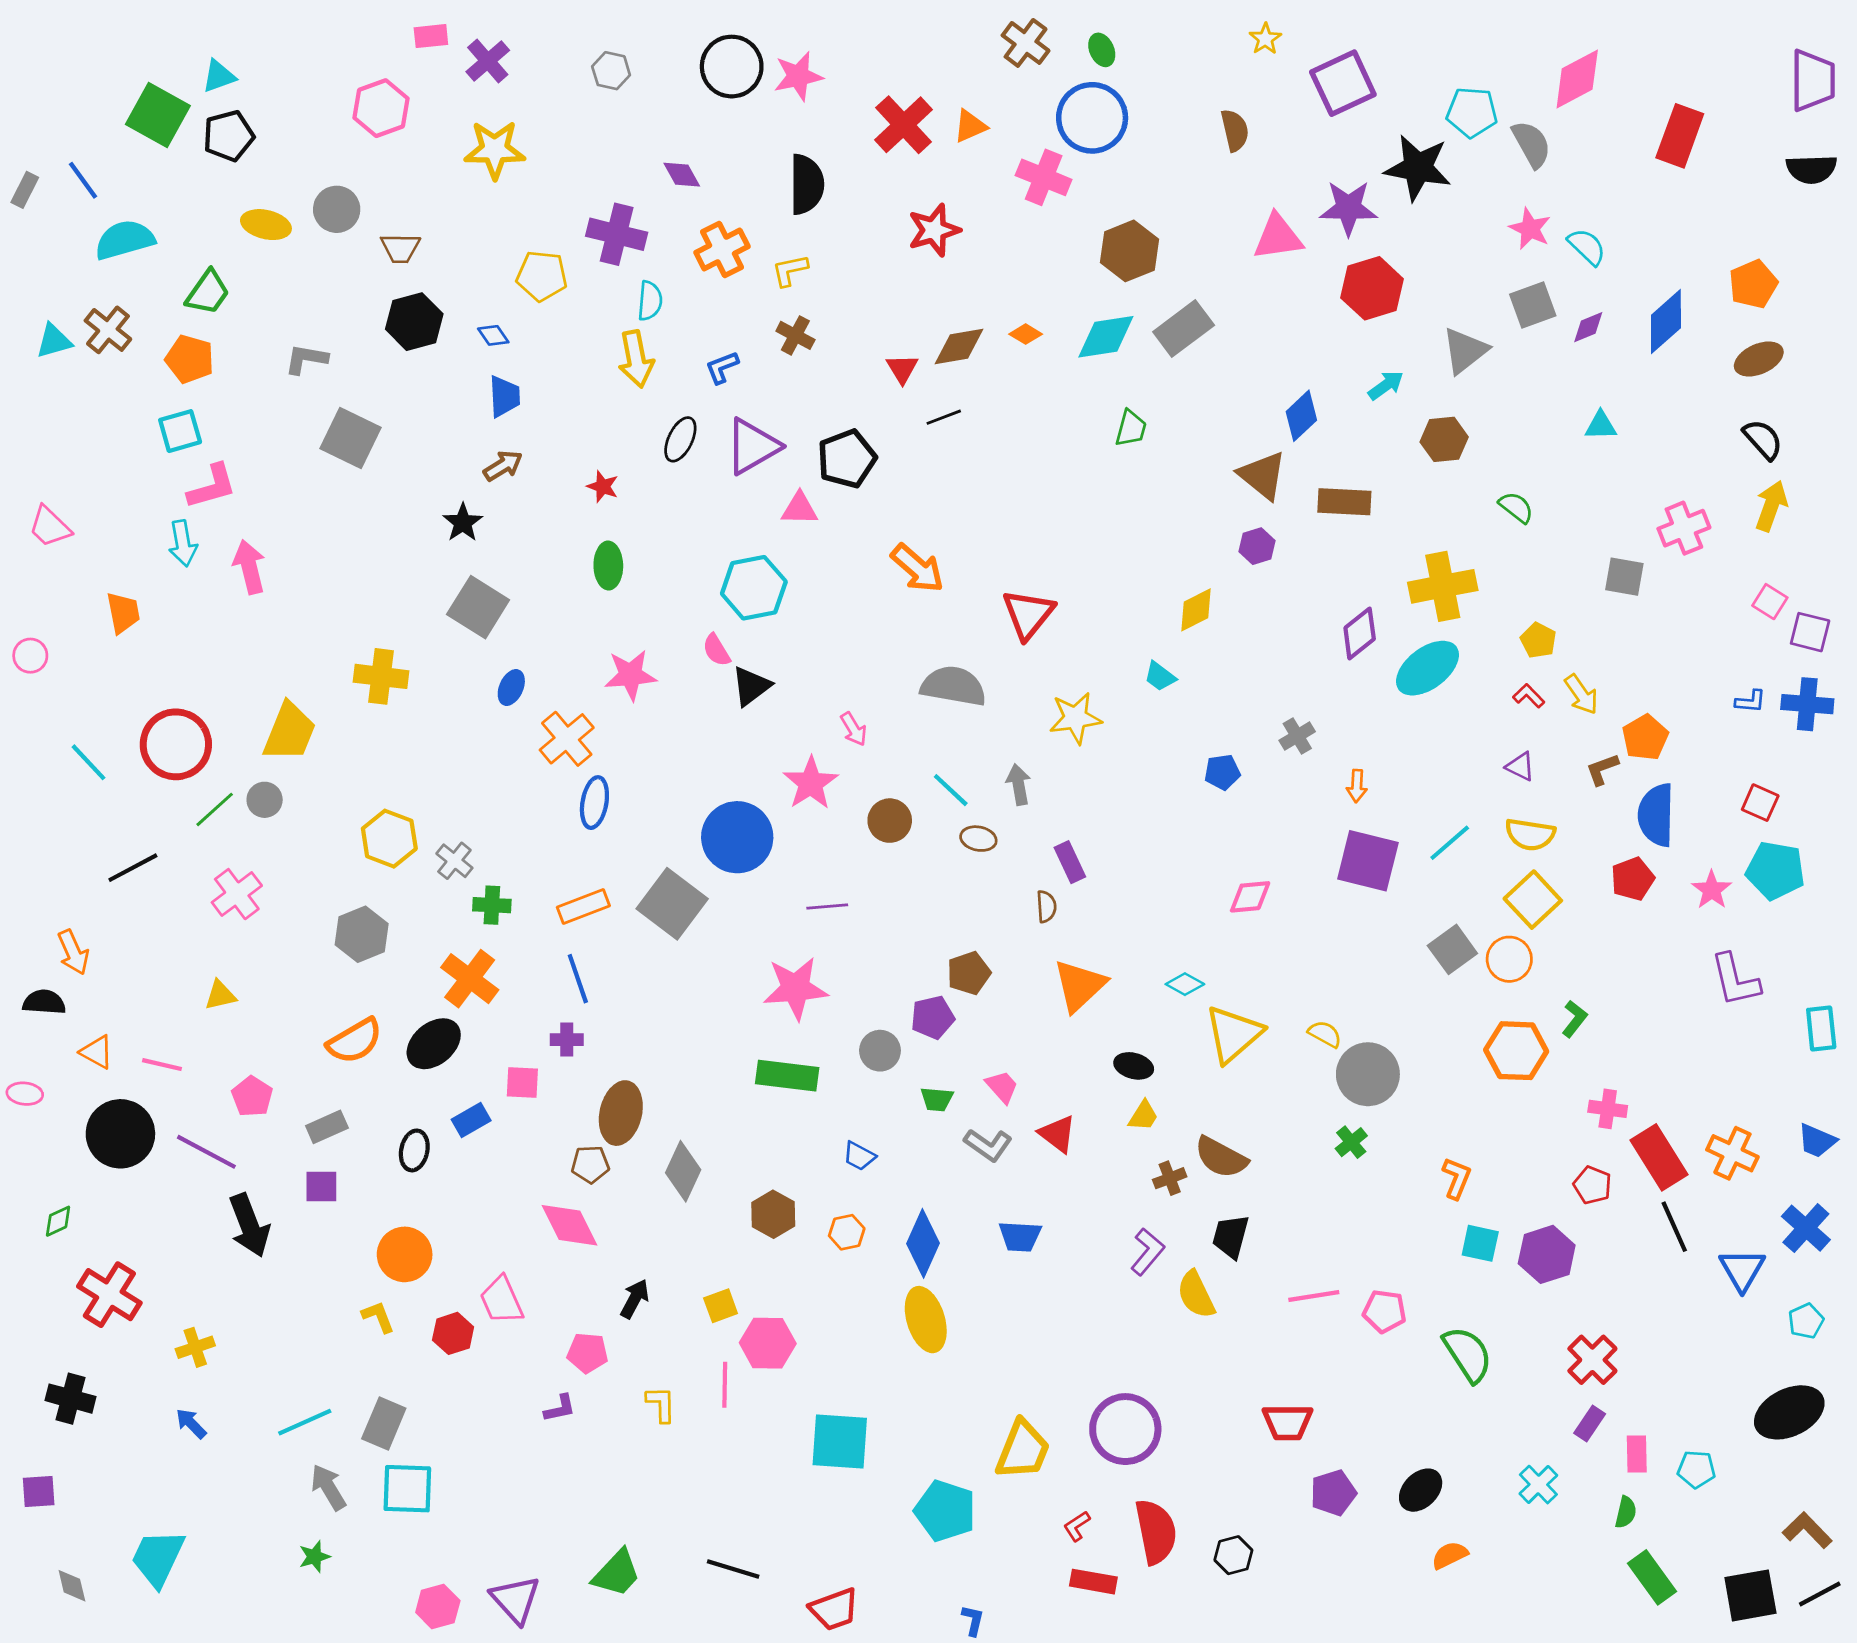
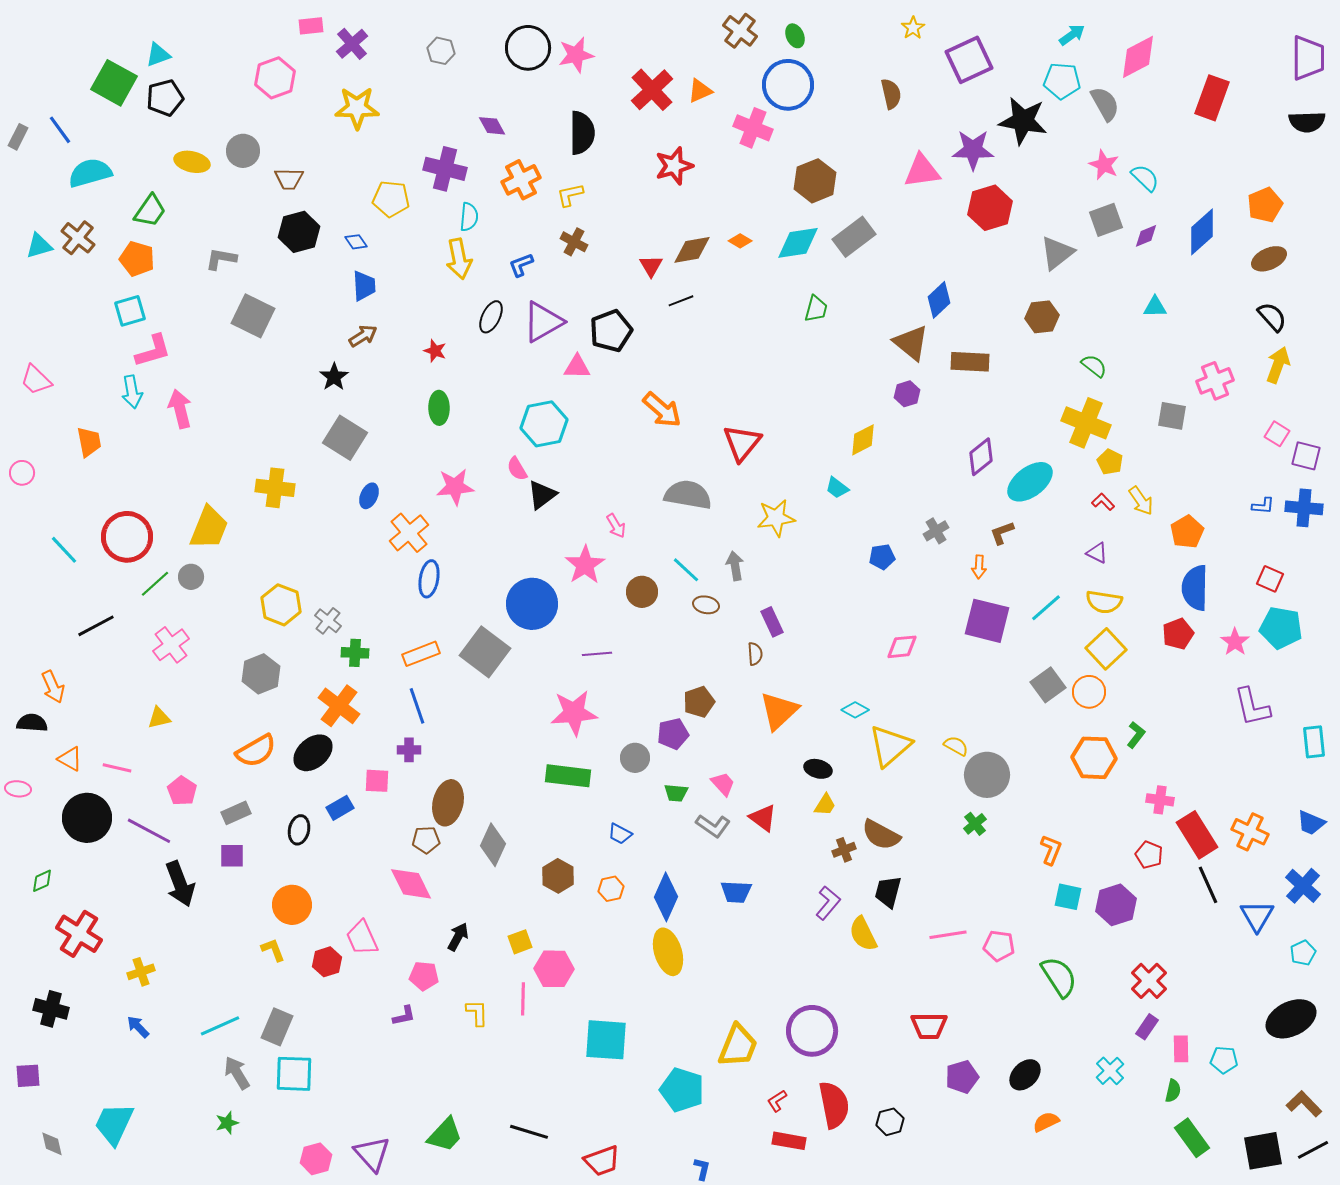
cyan arrow: (1386, 385) -> (1072, 35), moved
yellow cross: (1443, 586) -> (1086, 423), moved, turned 33
brown L-shape: (1602, 769) -> (1002, 533), moved

